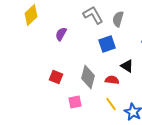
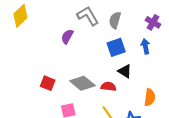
purple semicircle: (61, 34) -> (67, 37), moved
blue square: (107, 44) -> (116, 47), moved
gray diamond: (88, 77) -> (82, 83), turned -65

